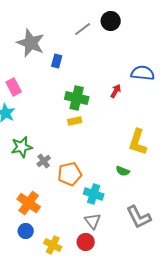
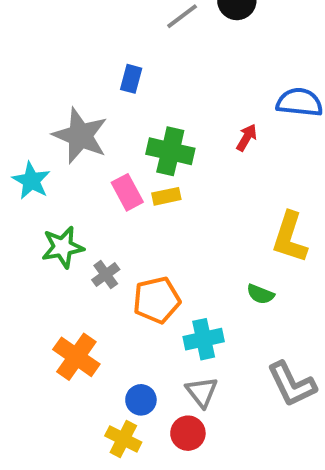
gray star: (31, 43) -> (80, 136), moved
pink rectangle: (14, 87) -> (127, 192), moved
cyan cross: (94, 194) -> (204, 339), turned -30
blue circle: (26, 231) -> (141, 400), moved

